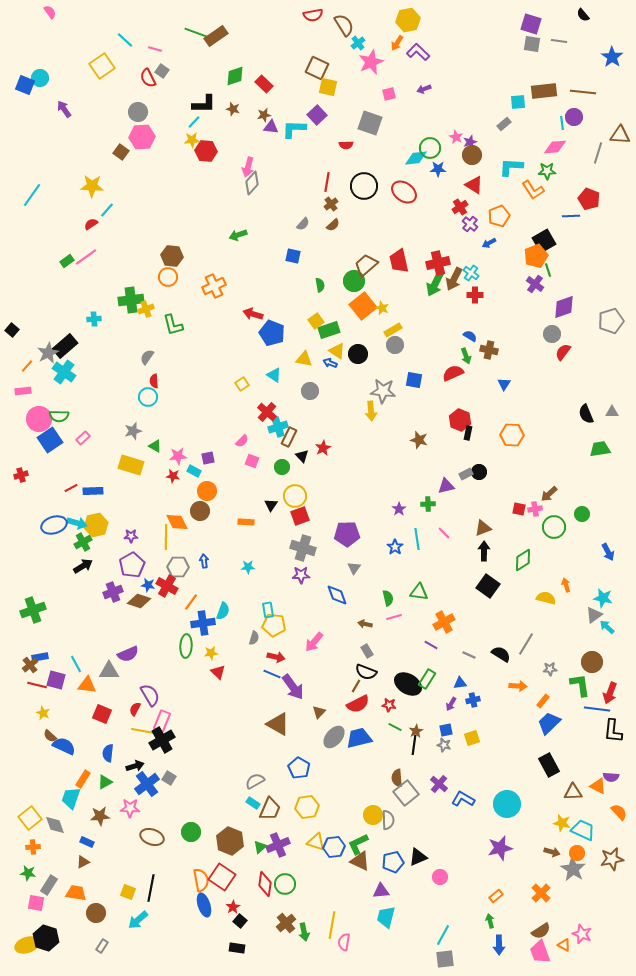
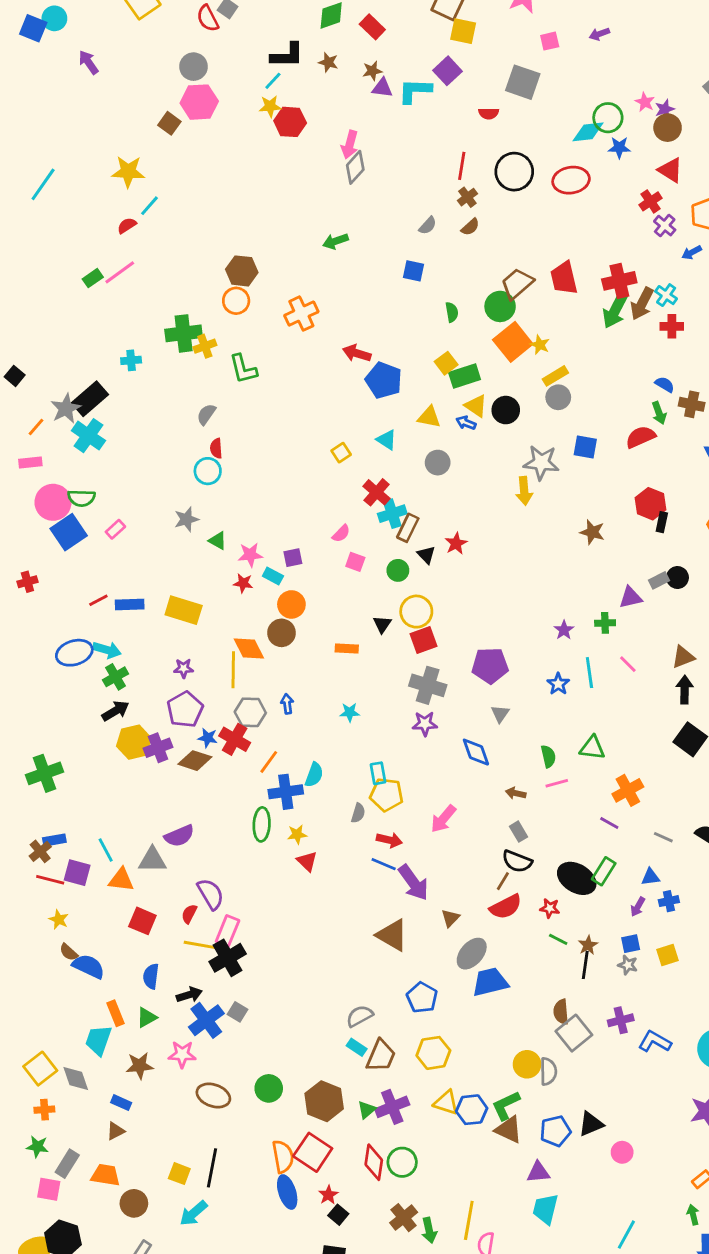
red ellipse: (404, 192) -> (571, 180), turned -45
yellow rectangle: (131, 465) -> (184, 610), moved
yellow hexagon: (96, 525) -> (134, 742), moved
blue trapezoid: (359, 738) -> (490, 982), moved
orange rectangle: (83, 779) -> (115, 1013), turned -54
purple cross: (439, 784) -> (621, 1020), turned 36

